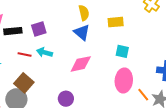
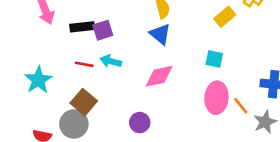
yellow rectangle: (116, 22) -> (225, 17), moved, turned -35
black rectangle: (13, 31) -> (82, 27), moved
orange line: (143, 95) -> (241, 106), moved

